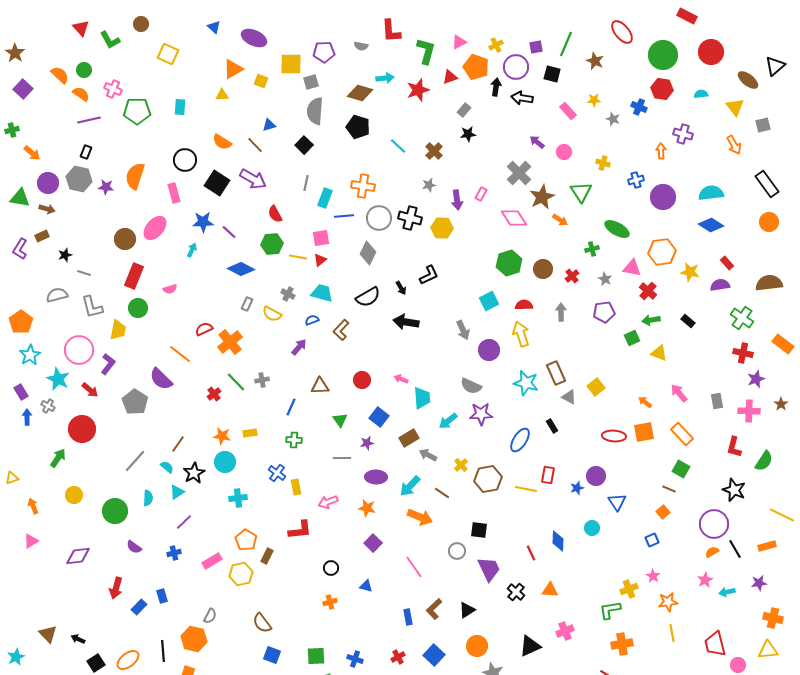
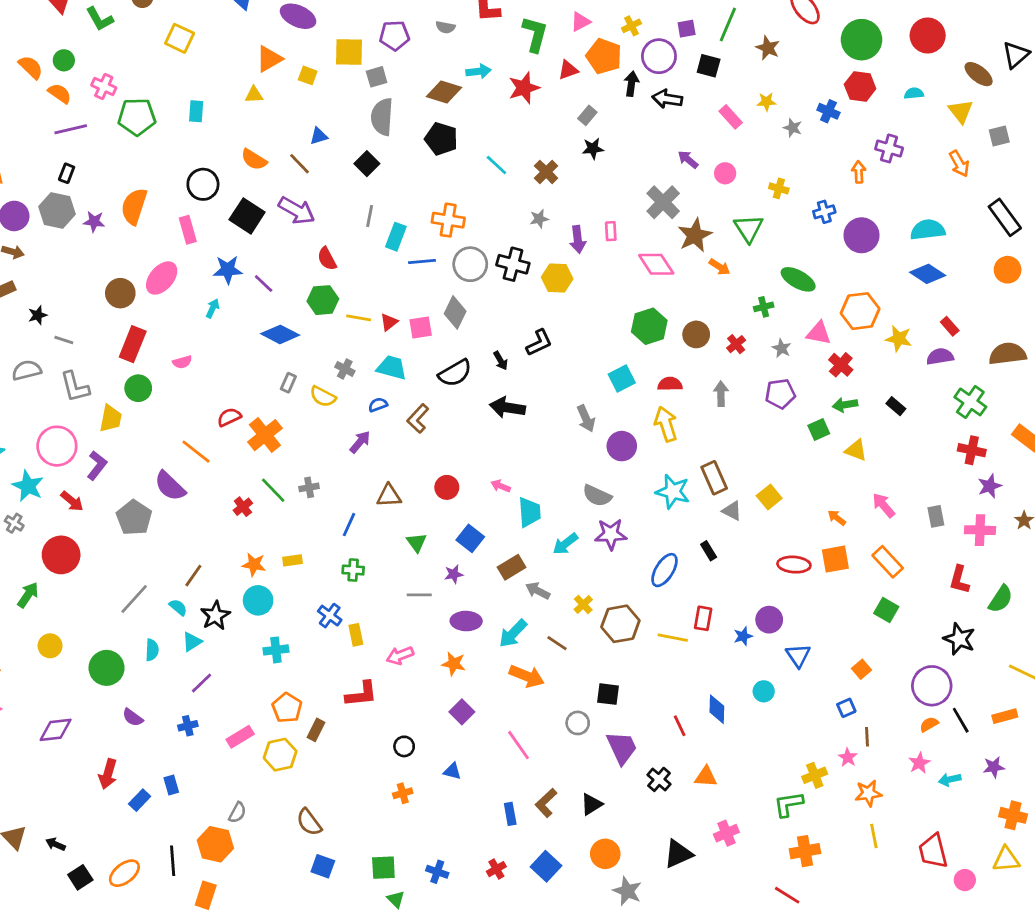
pink rectangle: (481, 194) -> (611, 231), turned -32
pink square: (321, 238) -> (421, 328), moved
brown line: (669, 489) -> (867, 737), moved, turned 64

